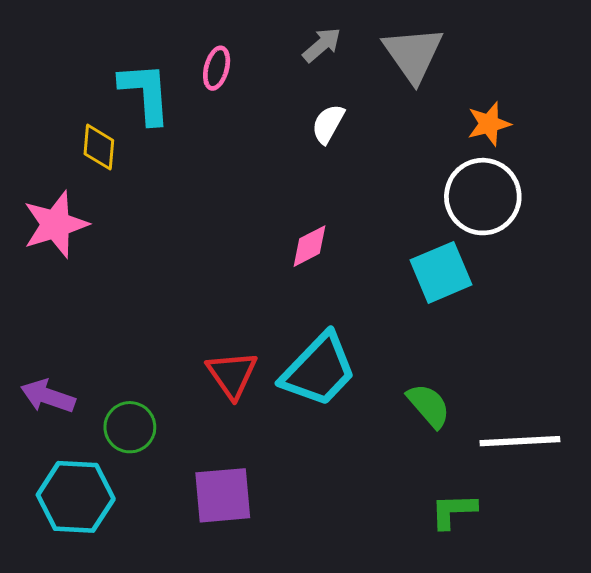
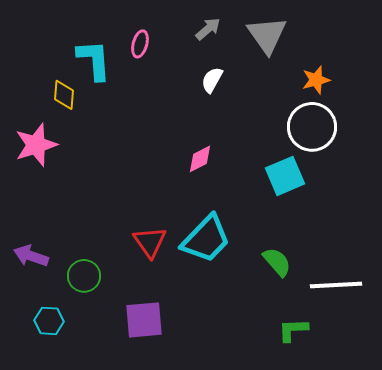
cyan hexagon: (76, 497) -> (49, 321), size x0.6

